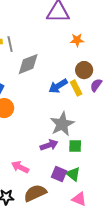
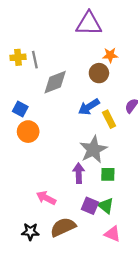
brown circle: (84, 70) -> (99, 73), moved
yellow rectangle: (76, 88) -> (109, 119), moved
purple arrow: (49, 145) -> (79, 173), turned -72

